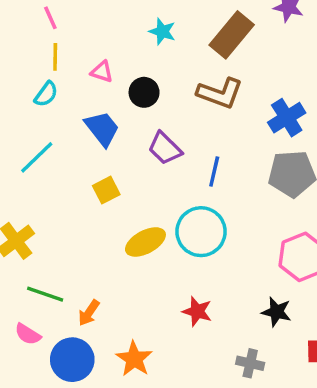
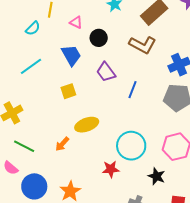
cyan semicircle: (46, 94) -> (33, 28), moved
cyan circle: (201, 232) -> (131, 146), moved
red star: (197, 311) -> (111, 169), turned -30
orange arrow: (89, 313) -> (62, 144), moved

